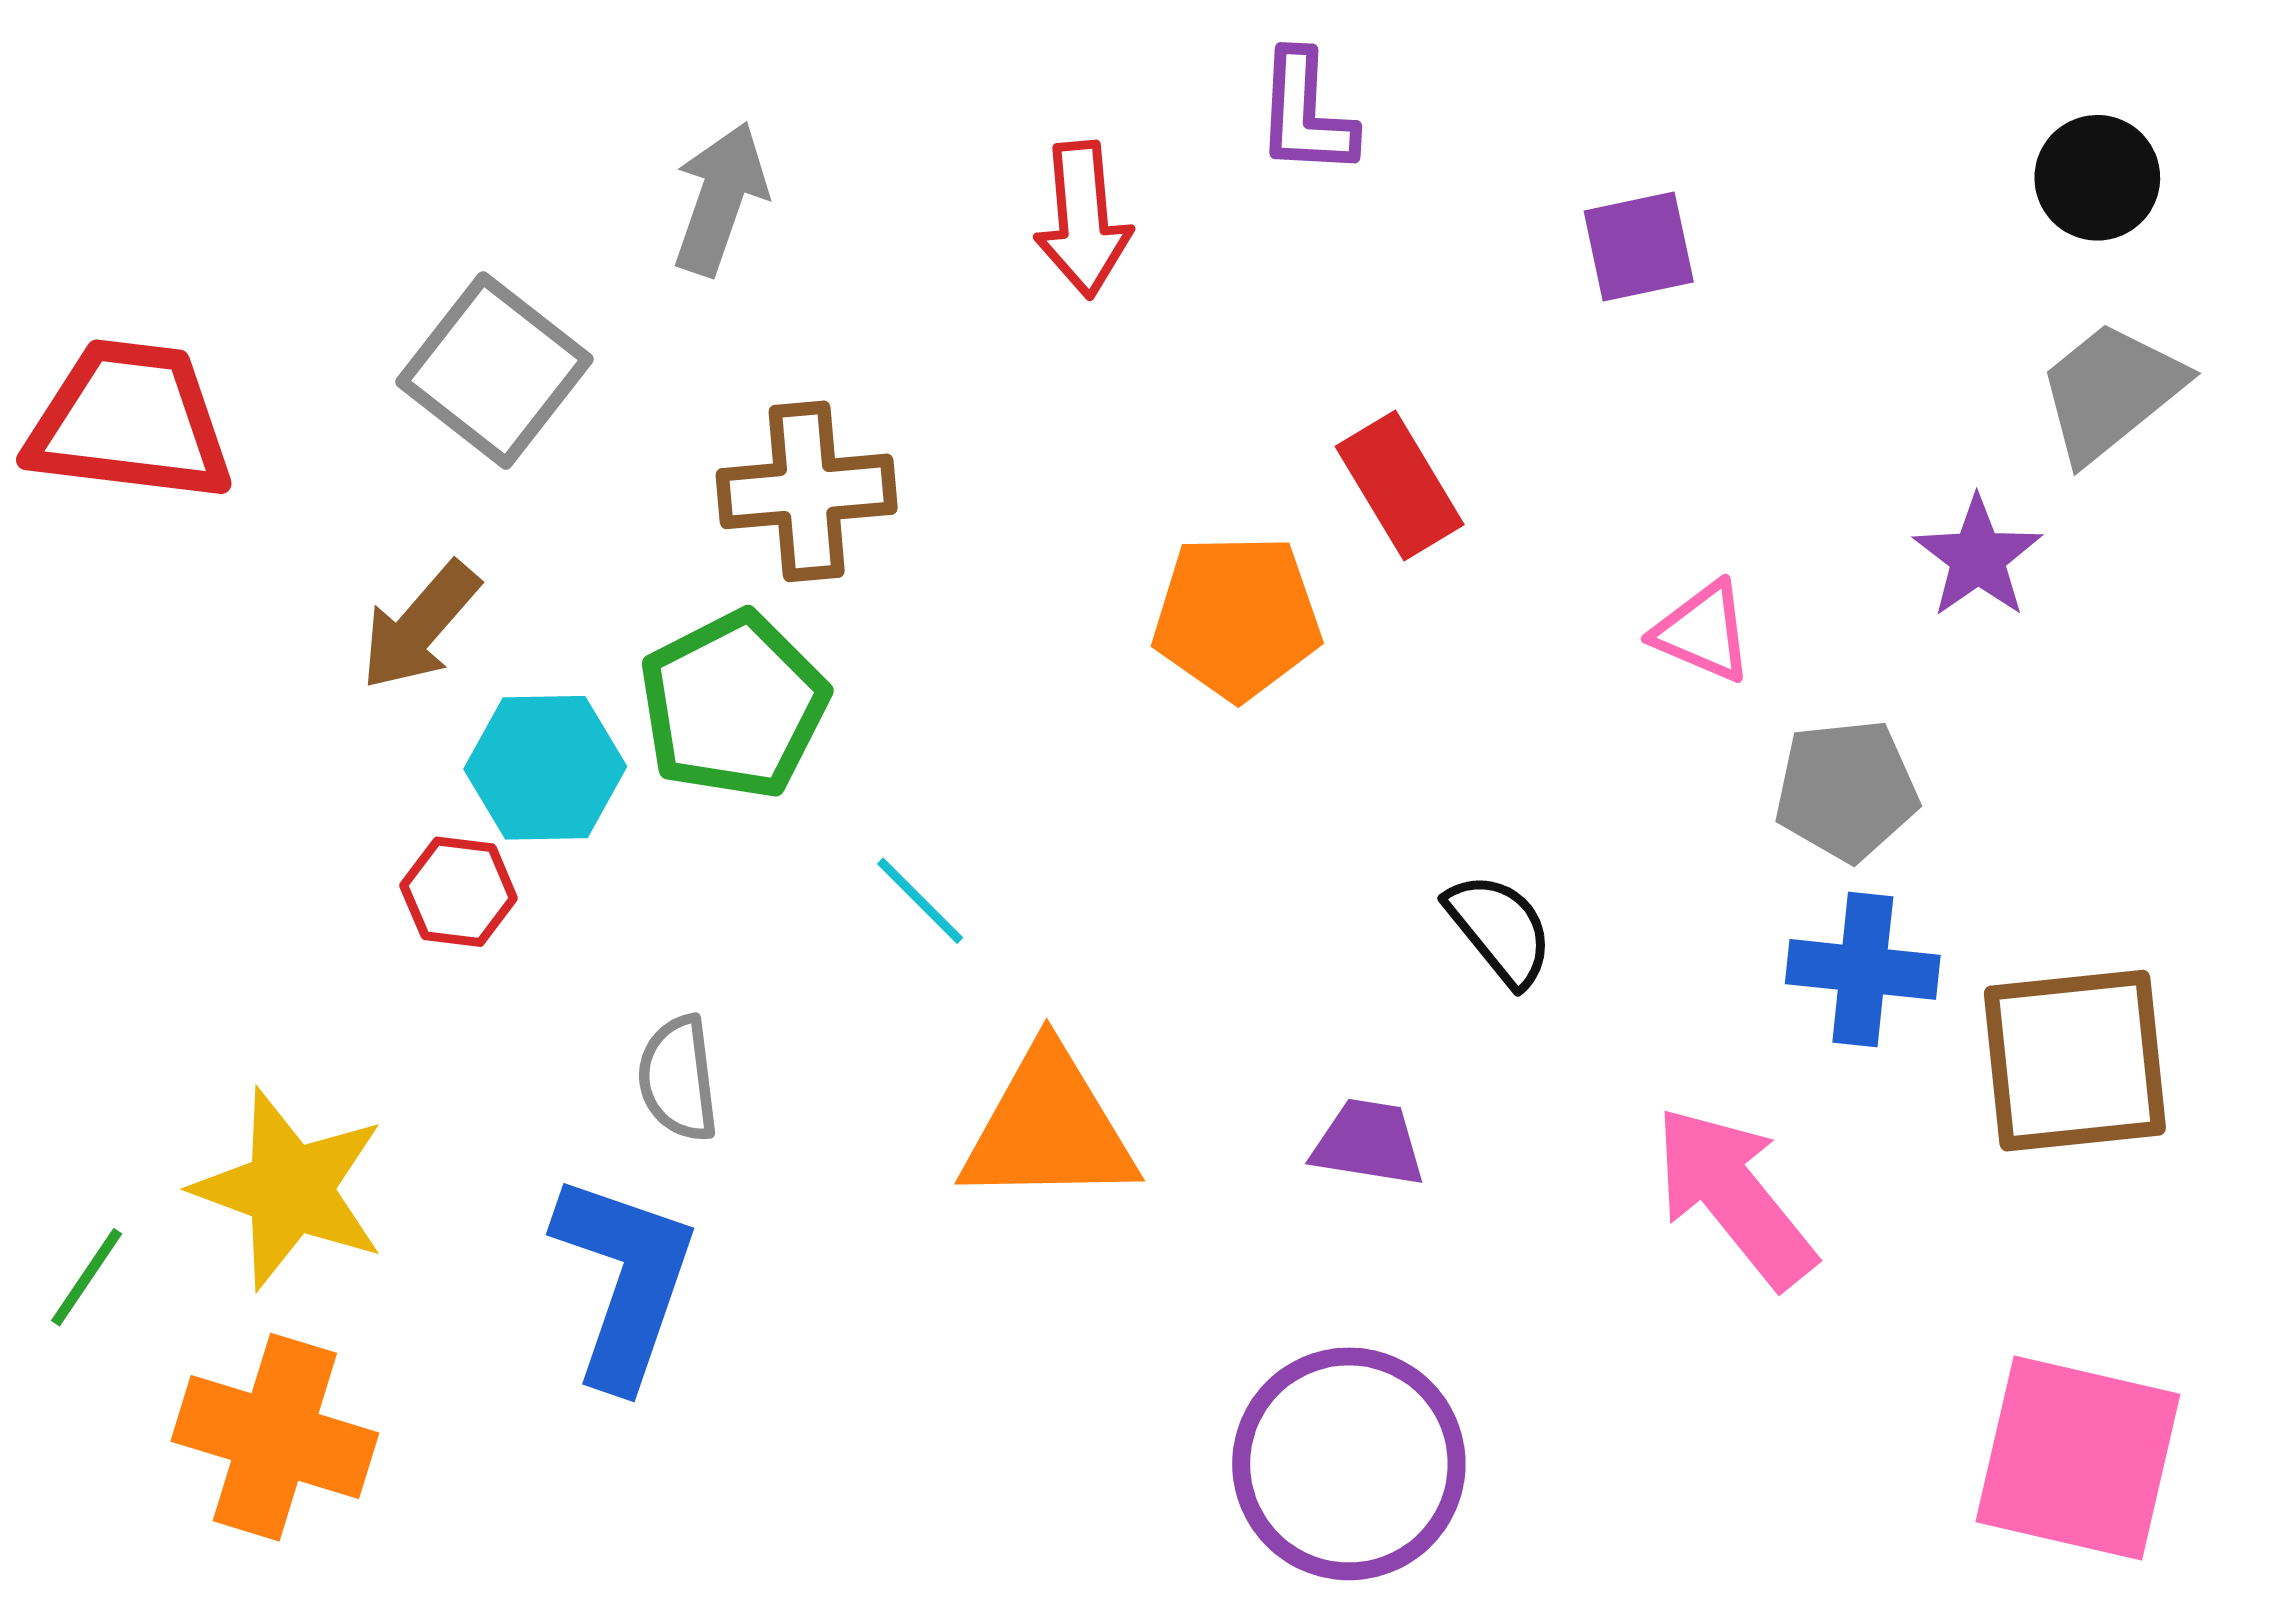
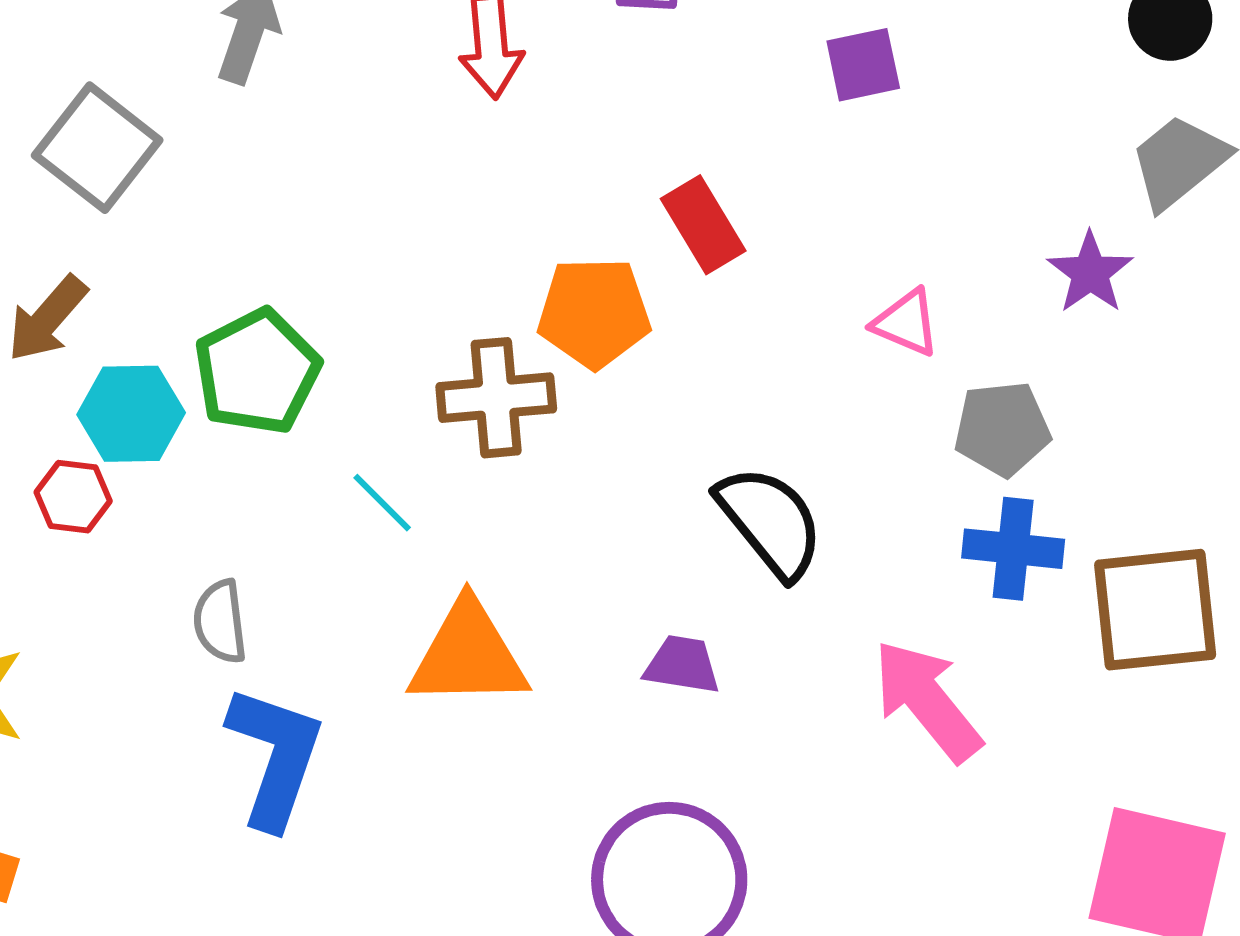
brown cross: (807, 491) -> (496, 398), moved
black semicircle: (1500, 929) -> (770, 522), size x1.5
blue L-shape: (624, 1280) -> (275, 757), moved

